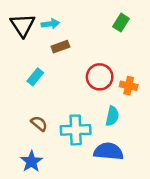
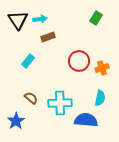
orange cross: (129, 86) -> (102, 68), turned -32
cyan semicircle: (112, 116) -> (100, 98), moved
blue star: (31, 161) -> (16, 121), moved

